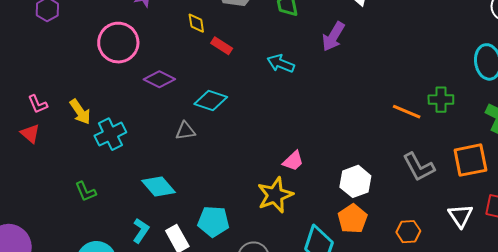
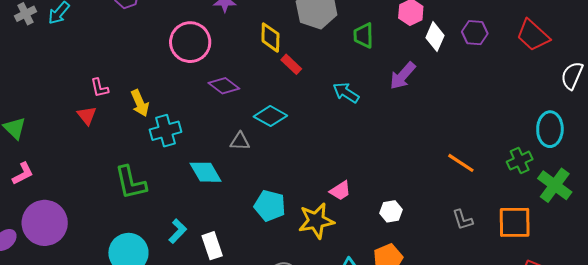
yellow diamond: (196, 23) -> (270, 37), size x1.4
green cross: (441, 100) -> (520, 161), moved, turned -35
gray L-shape: (419, 167) -> (463, 220), size x0.7
white hexagon: (355, 181) -> (391, 211), moved, size x0.7
cyan diamond: (158, 187) -> (206, 172), moved
green L-shape: (86, 192) -> (131, 183), size x1.6
cyan pentagon: (213, 221) -> (270, 206), moved

